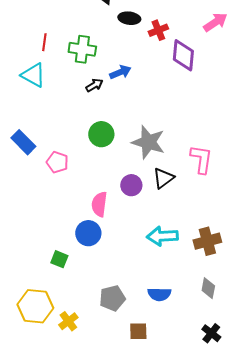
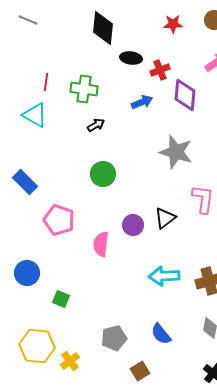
blue arrow: (120, 72) -> (142, 102), moved
gray star: (148, 142) -> (176, 152), moved
pink pentagon: (57, 162) -> (59, 220), moved, size x1.4
blue circle: (88, 233) -> (27, 273), moved
blue semicircle: (159, 294) -> (161, 334), turned 50
brown square: (138, 331) -> (140, 371), turned -30

